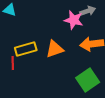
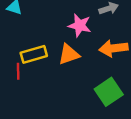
pink star: (74, 20) -> (80, 25), moved

